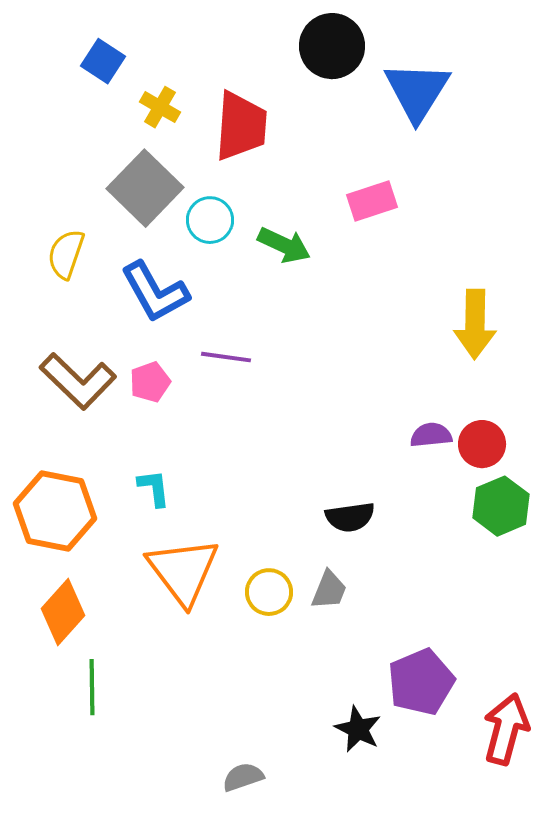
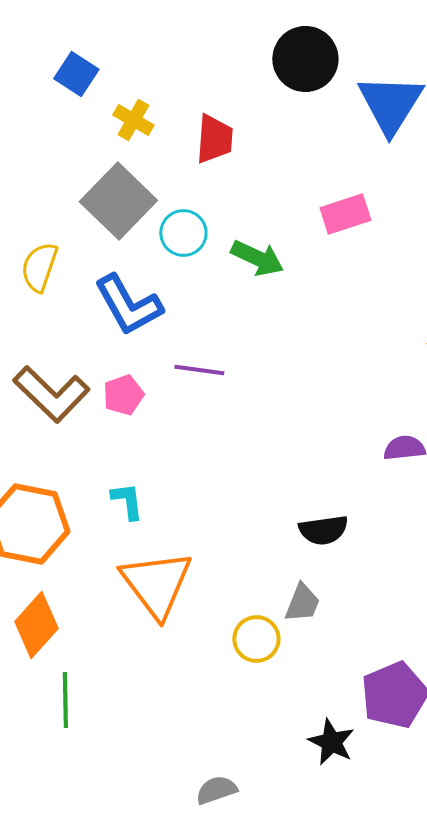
red trapezoid: (241, 126) -> (214, 139), size x0.7
yellow circle: (269, 592) -> (256, 639), moved

